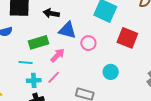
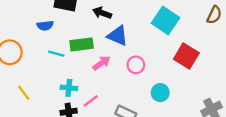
pink circle: (88, 43) -> (136, 65), moved
cyan line: (26, 62) -> (56, 54), moved
pink line: (54, 77) -> (91, 101), moved

